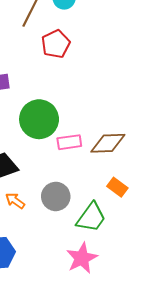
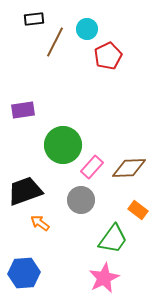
red pentagon: (56, 44) -> (108, 56), moved
pink rectangle: (69, 142) -> (92, 167), turned -40
gray circle: (56, 196) -> (81, 200), moved

